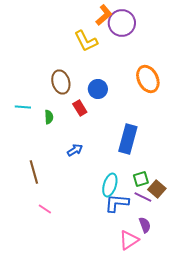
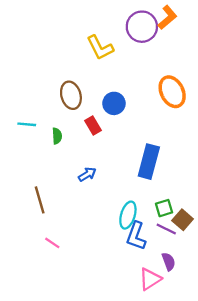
orange L-shape: (104, 15) -> (167, 17), moved
blue L-shape: (117, 203) -> (136, 236), turned -75

